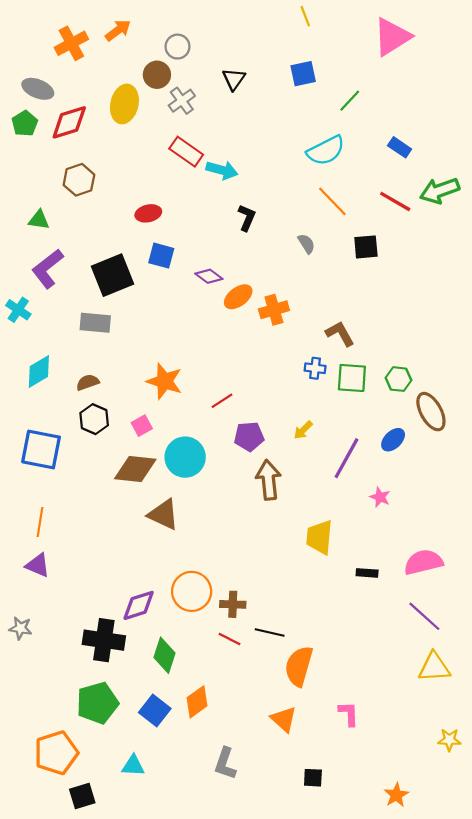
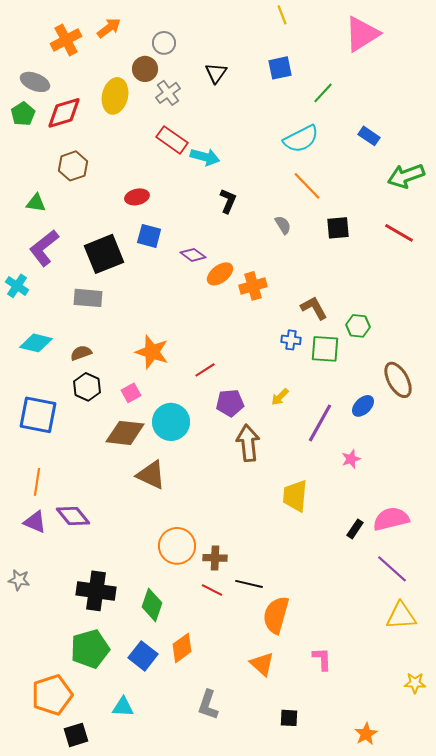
red line: (395, 201) -> (399, 233), moved
cyan diamond: (39, 372) -> (36, 343), turned 44
green hexagon: (398, 379) -> (358, 326), moved
pink star: (380, 497) -> (351, 459), turned 30
black rectangle: (367, 573) -> (355, 529), moved, turned -60
purple diamond: (139, 605) -> (73, 516), moved, turned 68

